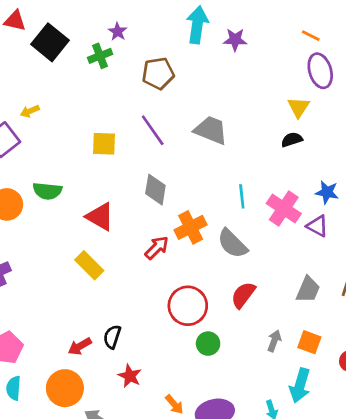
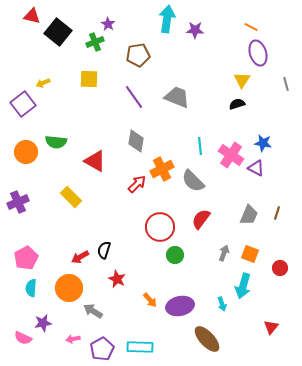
yellow square: (104, 144) -> (89, 79), moved
yellow rectangle: (89, 265) -> (71, 197), moved

